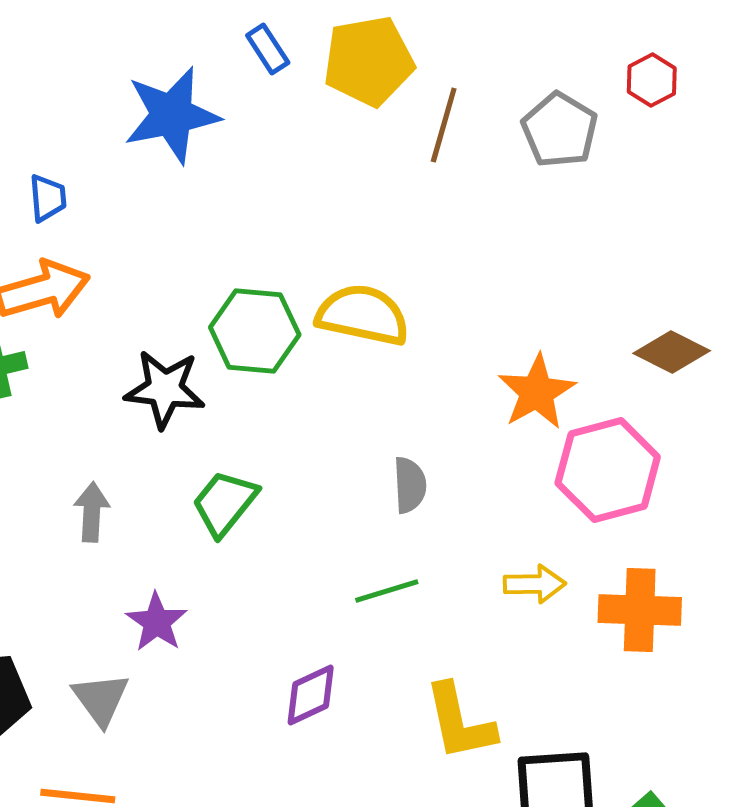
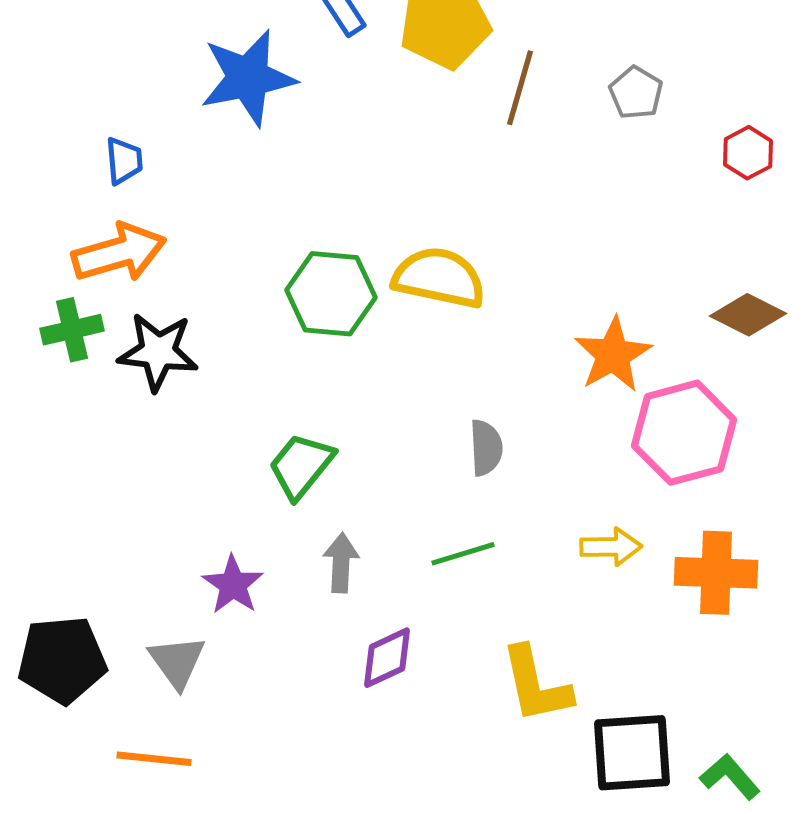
red hexagon: (652, 80) -> (748, 153), moved
gray pentagon: (560, 130) -> (636, 93), size x0.7
black star: (165, 389) -> (158, 352), moved
gray arrow: (92, 512) -> (341, 563), moved

